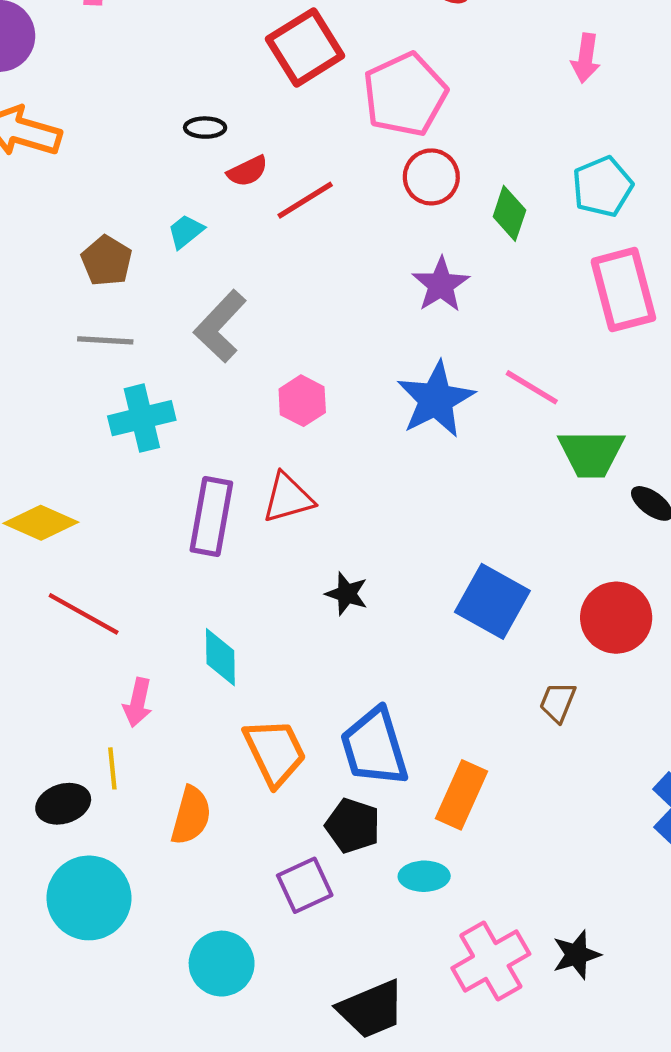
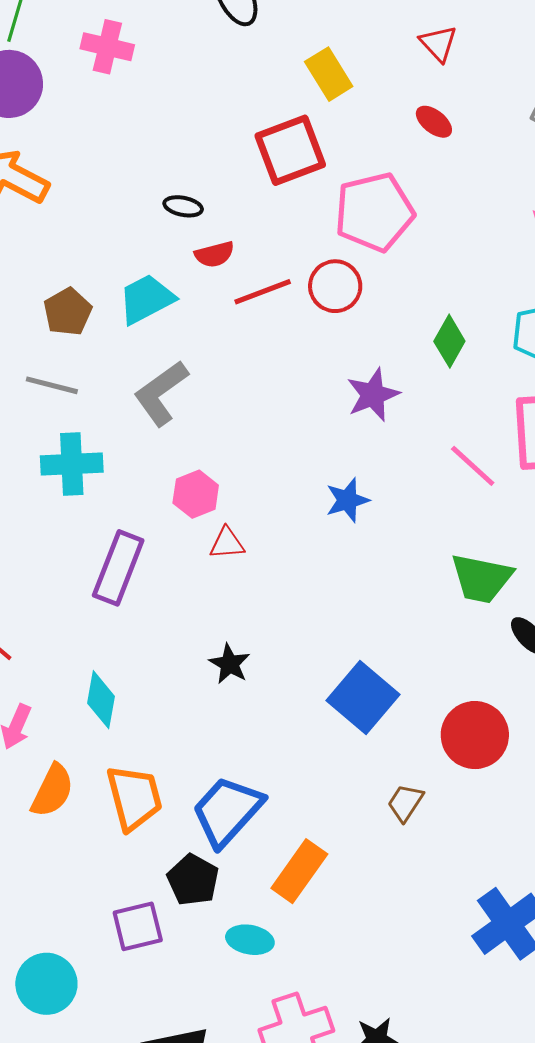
red circle: (431, 177) -> (335, 286), moved
cyan trapezoid: (186, 231) -> (146, 299), size x1.6
pink line: (532, 387) -> (473, 466), moved
blue star: (436, 399) -> (347, 500), size x0.6
pink hexagon: (302, 401) -> (196, 494), moved
red triangle: (288, 498) -> (227, 543), moved, size x0.7
blue trapezoid: (374, 747) -> (227, 811), turned 48
orange semicircle: (191, 816) -> (52, 791), moved

